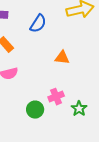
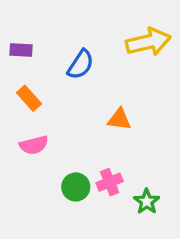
green circle: (35, 110) -> (76, 187), moved

